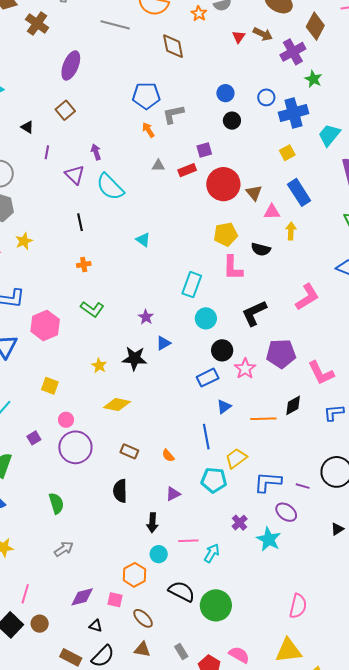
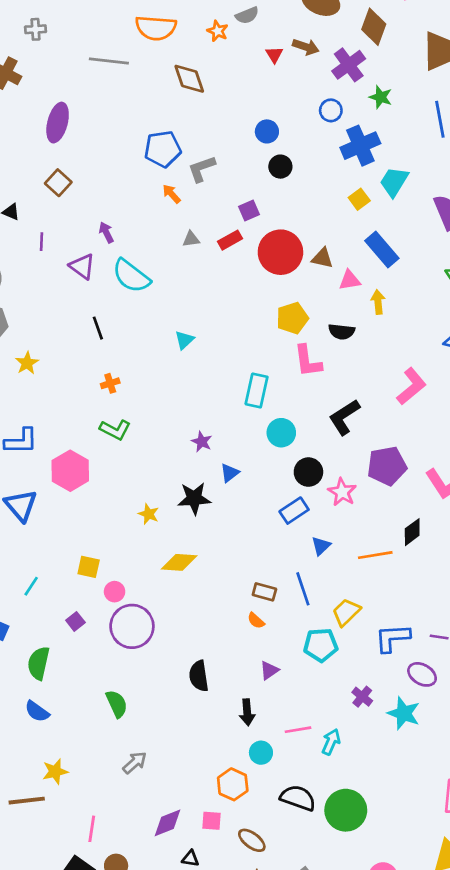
blue circle: (266, 97) -> (331, 110), moved
cyan trapezoid: (329, 135) -> (394, 182), moved
brown triangle: (254, 193) -> (322, 258), turned -30
cyan triangle: (143, 240) -> (184, 340), turned 49
green L-shape: (92, 309) -> (115, 430), moved
yellow square: (50, 386) -> (89, 567), moved
brown rectangle: (129, 451) -> (264, 592), moved

